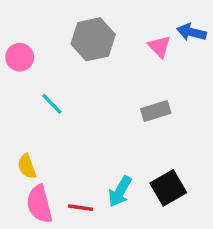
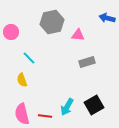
pink triangle: (159, 46) -> (78, 35), moved, turned -40
yellow semicircle: (27, 166) -> (22, 80), moved

